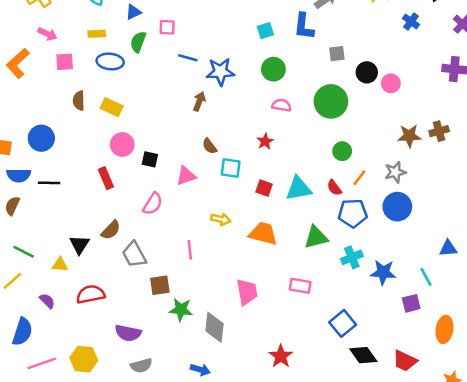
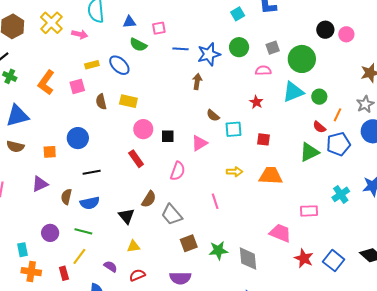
blue triangle: (133, 12) -> (129, 22), turned 32
pink arrow: (47, 34) -> (80, 34), moved
yellow rectangle: (97, 34) -> (92, 65), moved
green semicircle: (138, 42) -> (138, 45), turned -72
gray square: (337, 54) -> (273, 48), moved
blue ellipse: (110, 61) -> (119, 65), turned 50
pink square: (65, 62) -> (77, 86), moved
green circle: (273, 69) -> (239, 47), moved
blue semicircle: (19, 175) -> (90, 203), moved
cyan triangle: (299, 188) -> (293, 92), moved
green triangle: (316, 237) -> (309, 152), moved
cyan cross: (352, 257) -> (341, 194), moved
yellow triangle: (60, 265) -> (133, 246), moved
brown square: (160, 285) -> (189, 243), moved
pink trapezoid: (247, 292) -> (280, 233), moved, turned -45
red semicircle: (91, 294) -> (137, 275), moved, size x0.7
blue square: (343, 323) -> (334, 261), moved
red star: (281, 356) -> (304, 258), moved

